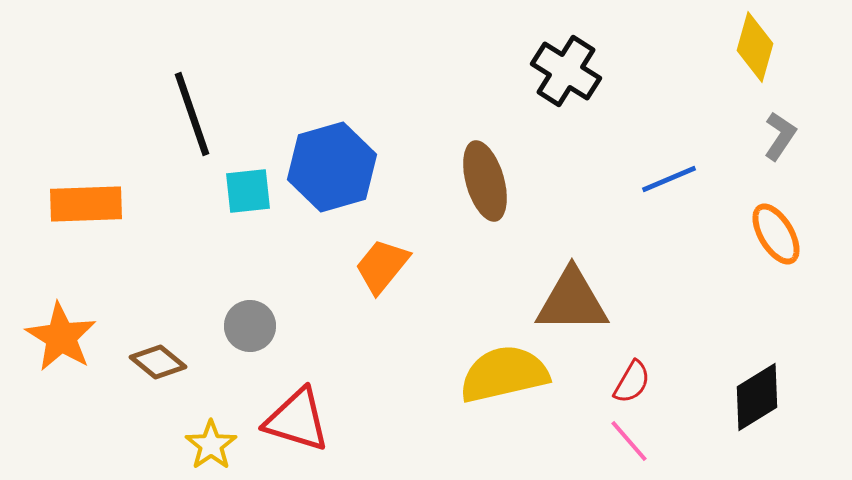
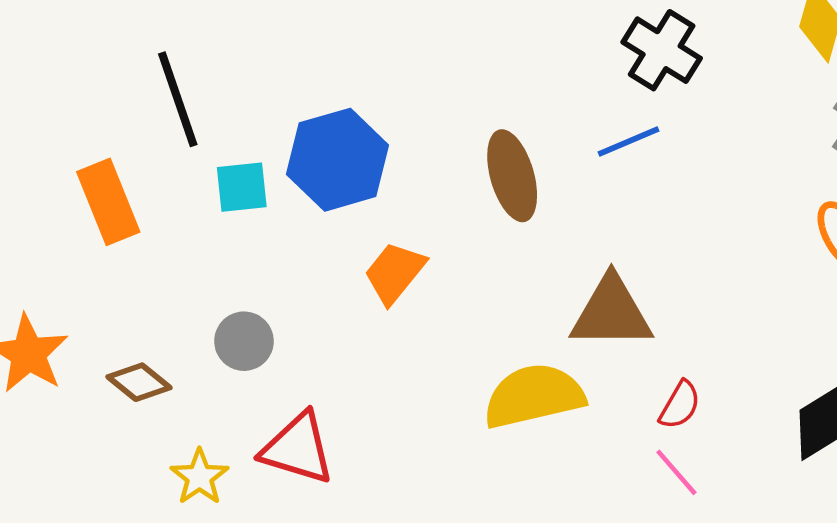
black cross: (566, 71) -> (662, 50), moved
blue line: (669, 179) -> (629, 141), moved
orange rectangle: (86, 204) -> (108, 202), moved, turned 70

